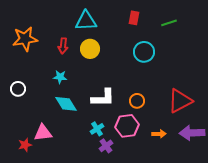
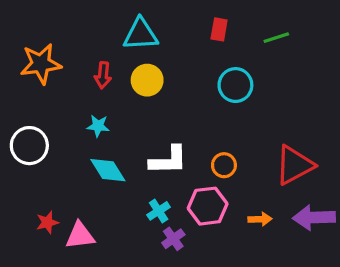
white circle: (18, 89) -> (29, 146), size x1.5
pink triangle: (43, 133) -> (80, 236), moved
red star: (25, 145) -> (47, 222), moved

